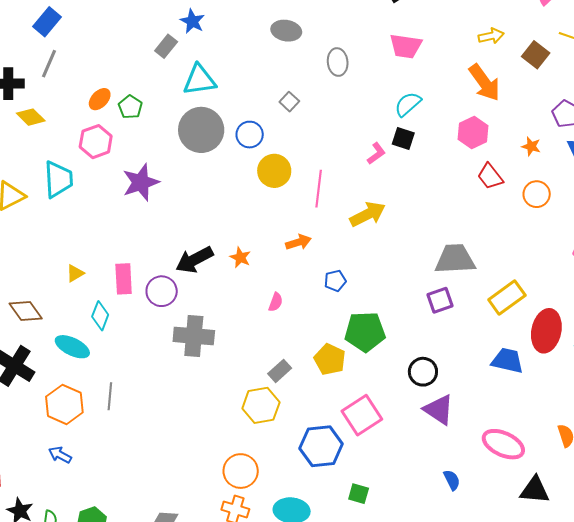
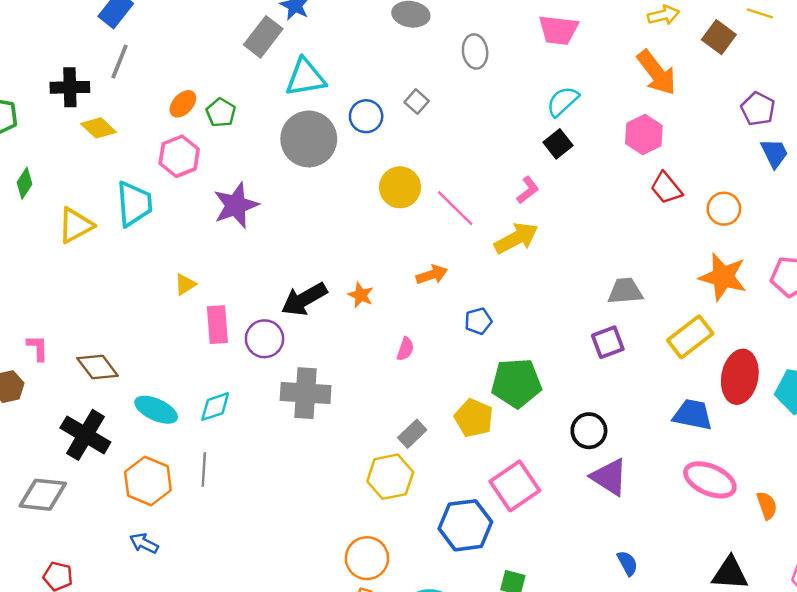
gray rectangle: (166, 46) -> (263, 37), size x1.4
blue circle: (250, 135) -> (366, 116), moved
black square: (403, 139) -> (558, 144), turned 35
orange star: (531, 146) -> (723, 277), moved, size x2.0
pink L-shape: (376, 153) -> (528, 190), moved
pink line: (319, 189) -> (455, 208), turned -51
gray trapezoid: (455, 259) -> (625, 291), size x0.7
yellow triangle: (75, 273) -> (185, 284), moved
cyan diamond: (100, 316) -> (215, 407), moved, turned 52
pink ellipse: (503, 444) -> (710, 480), moved

